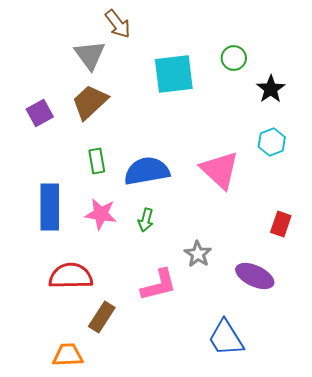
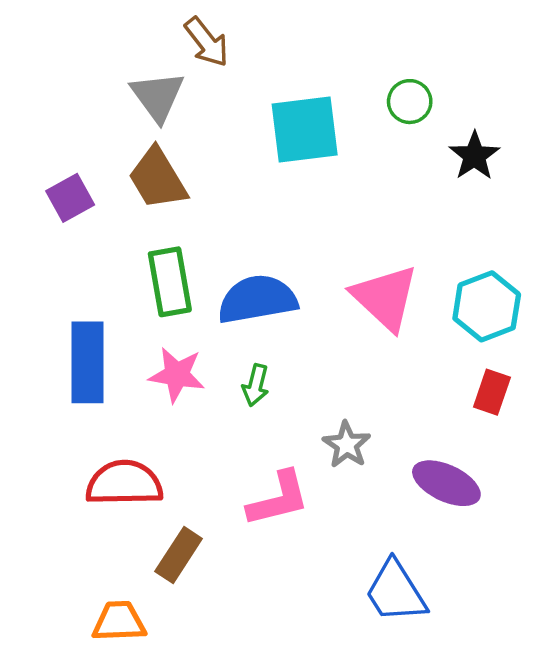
brown trapezoid: (90, 102) -> (158, 179), turned -78
cyan hexagon: (272, 142) -> (487, 306), moved, size x1.4
green rectangle: (97, 161) -> (170, 282), size x1.5

